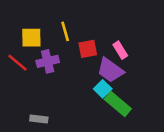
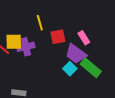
yellow square: (31, 38) -> (14, 42), moved
green rectangle: (118, 104) -> (91, 68), moved

